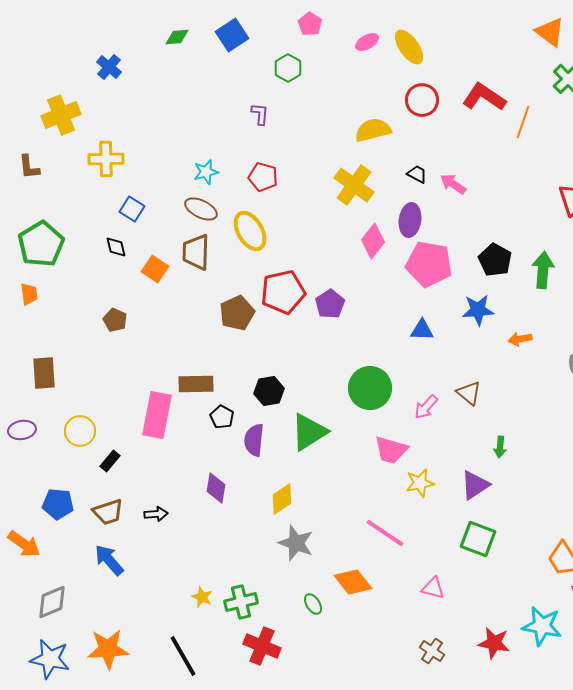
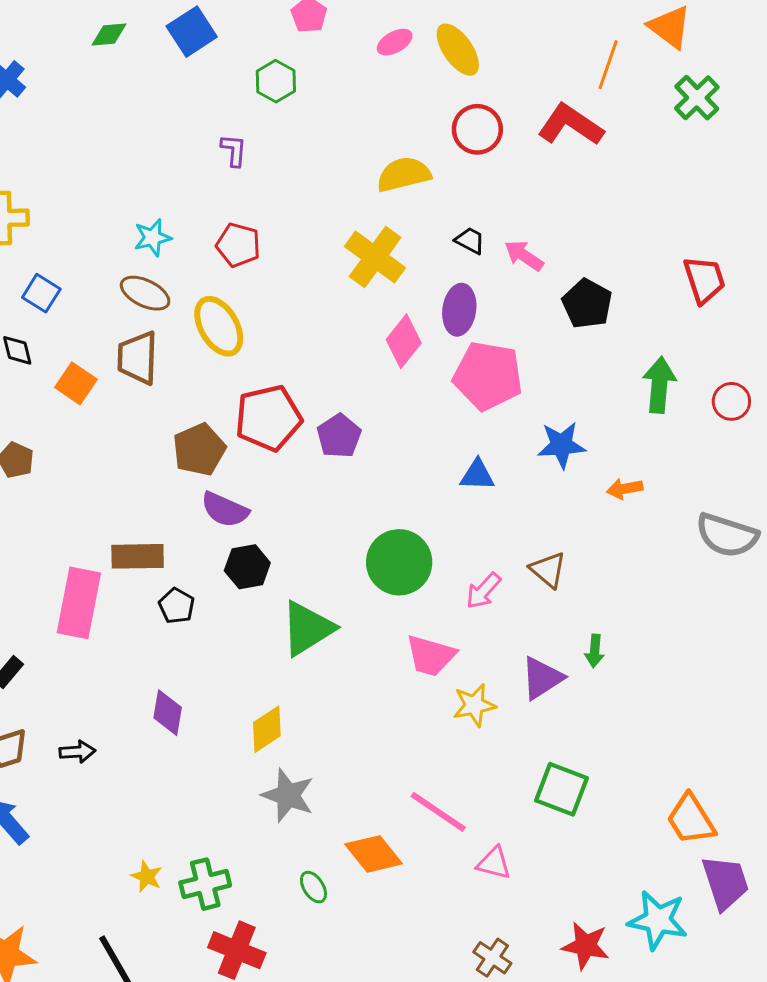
orange line: (523, 122) -> (608, 65), moved
black pentagon: (495, 260) -> (587, 304), moved
purple semicircle: (254, 440) -> (225, 510), moved, turned -72
purple triangle: (475, 485) -> (542, 678), moved
pink line: (385, 533) -> (438, 812), moved

